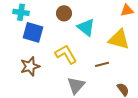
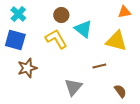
cyan cross: (21, 12) -> (18, 14), turned 35
blue square: (33, 32) -> (15, 40), moved
yellow L-shape: (66, 54) -> (56, 39), moved

